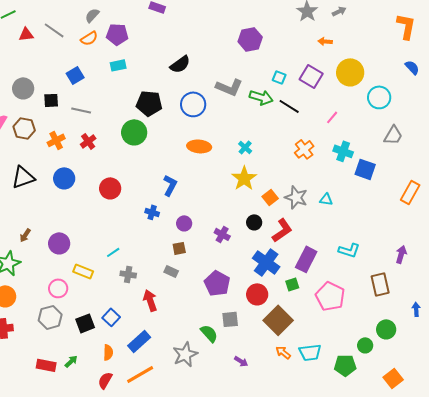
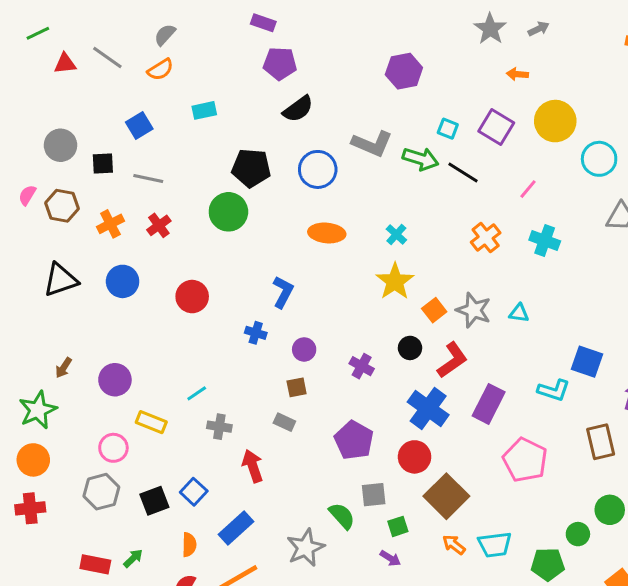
purple pentagon: (117, 34) -> (280, 64), moved
blue square: (365, 169) -> (587, 362), moved
green square: (292, 284) -> (398, 526), moved

